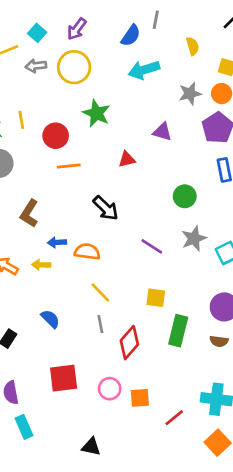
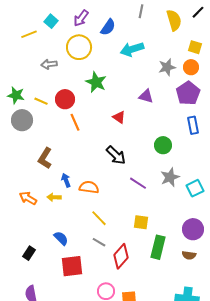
blue semicircle: (131, 36) -> (108, 27), moved
yellow semicircle: (193, 46) -> (174, 20), moved, size x1.5
gray arrow: (36, 66) -> (49, 64), moved
yellow line: (21, 120) -> (41, 101), moved, turned -56
red triangle: (127, 159) -> (119, 117), turned 48
orange line: (69, 166) -> (75, 122), turned 72
black arrow: (106, 208) -> (116, 155), moved
blue arrow: (57, 242) -> (66, 180), turned 72
gray line: (100, 324) -> (99, 242), turned -48
red square: (64, 378) -> (72, 266), moved

